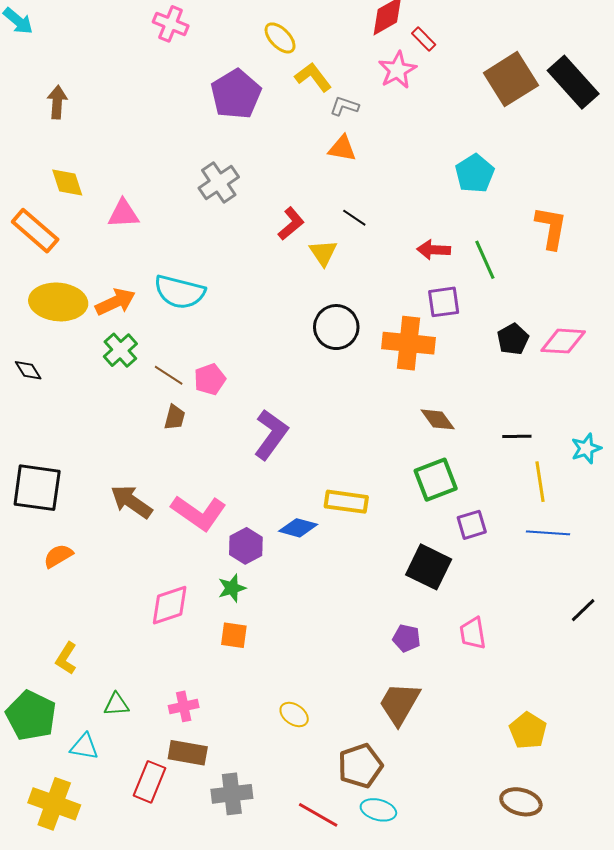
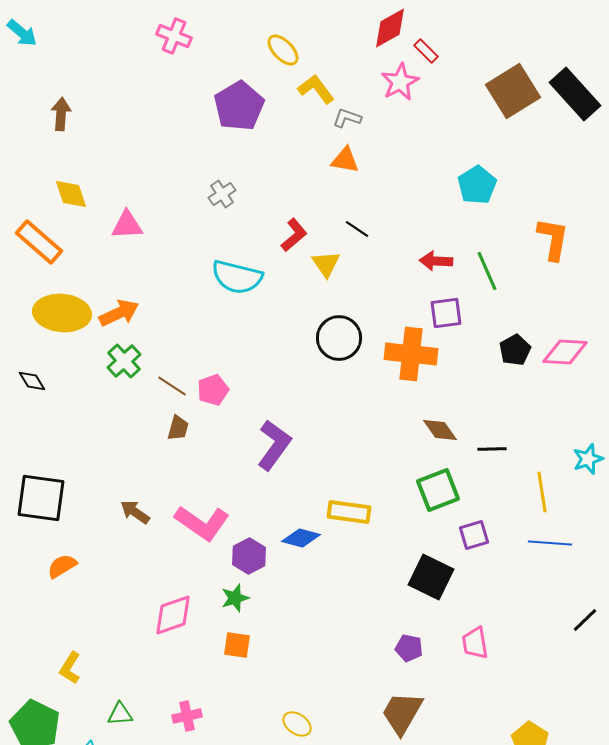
gray cross: (219, 183) -> (222, 194), size x0.7
cyan semicircle: (180, 292) -> (237, 277), moved
black line: (517, 436) -> (492, 449), moved
brown arrow: (131, 502) -> (135, 512), size x0.7

